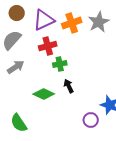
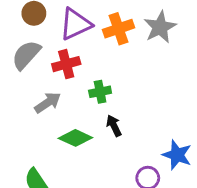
red cross: (48, 46) -> (66, 64), moved
gray arrow: (16, 67) -> (48, 103), moved

